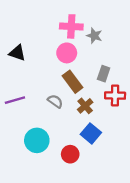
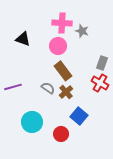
black triangle: (17, 53) -> (23, 39), moved
gray rectangle: (104, 74) -> (102, 63), moved
red cross: (115, 96) -> (100, 83), turned 30
brown cross: (85, 106) -> (66, 92), moved

